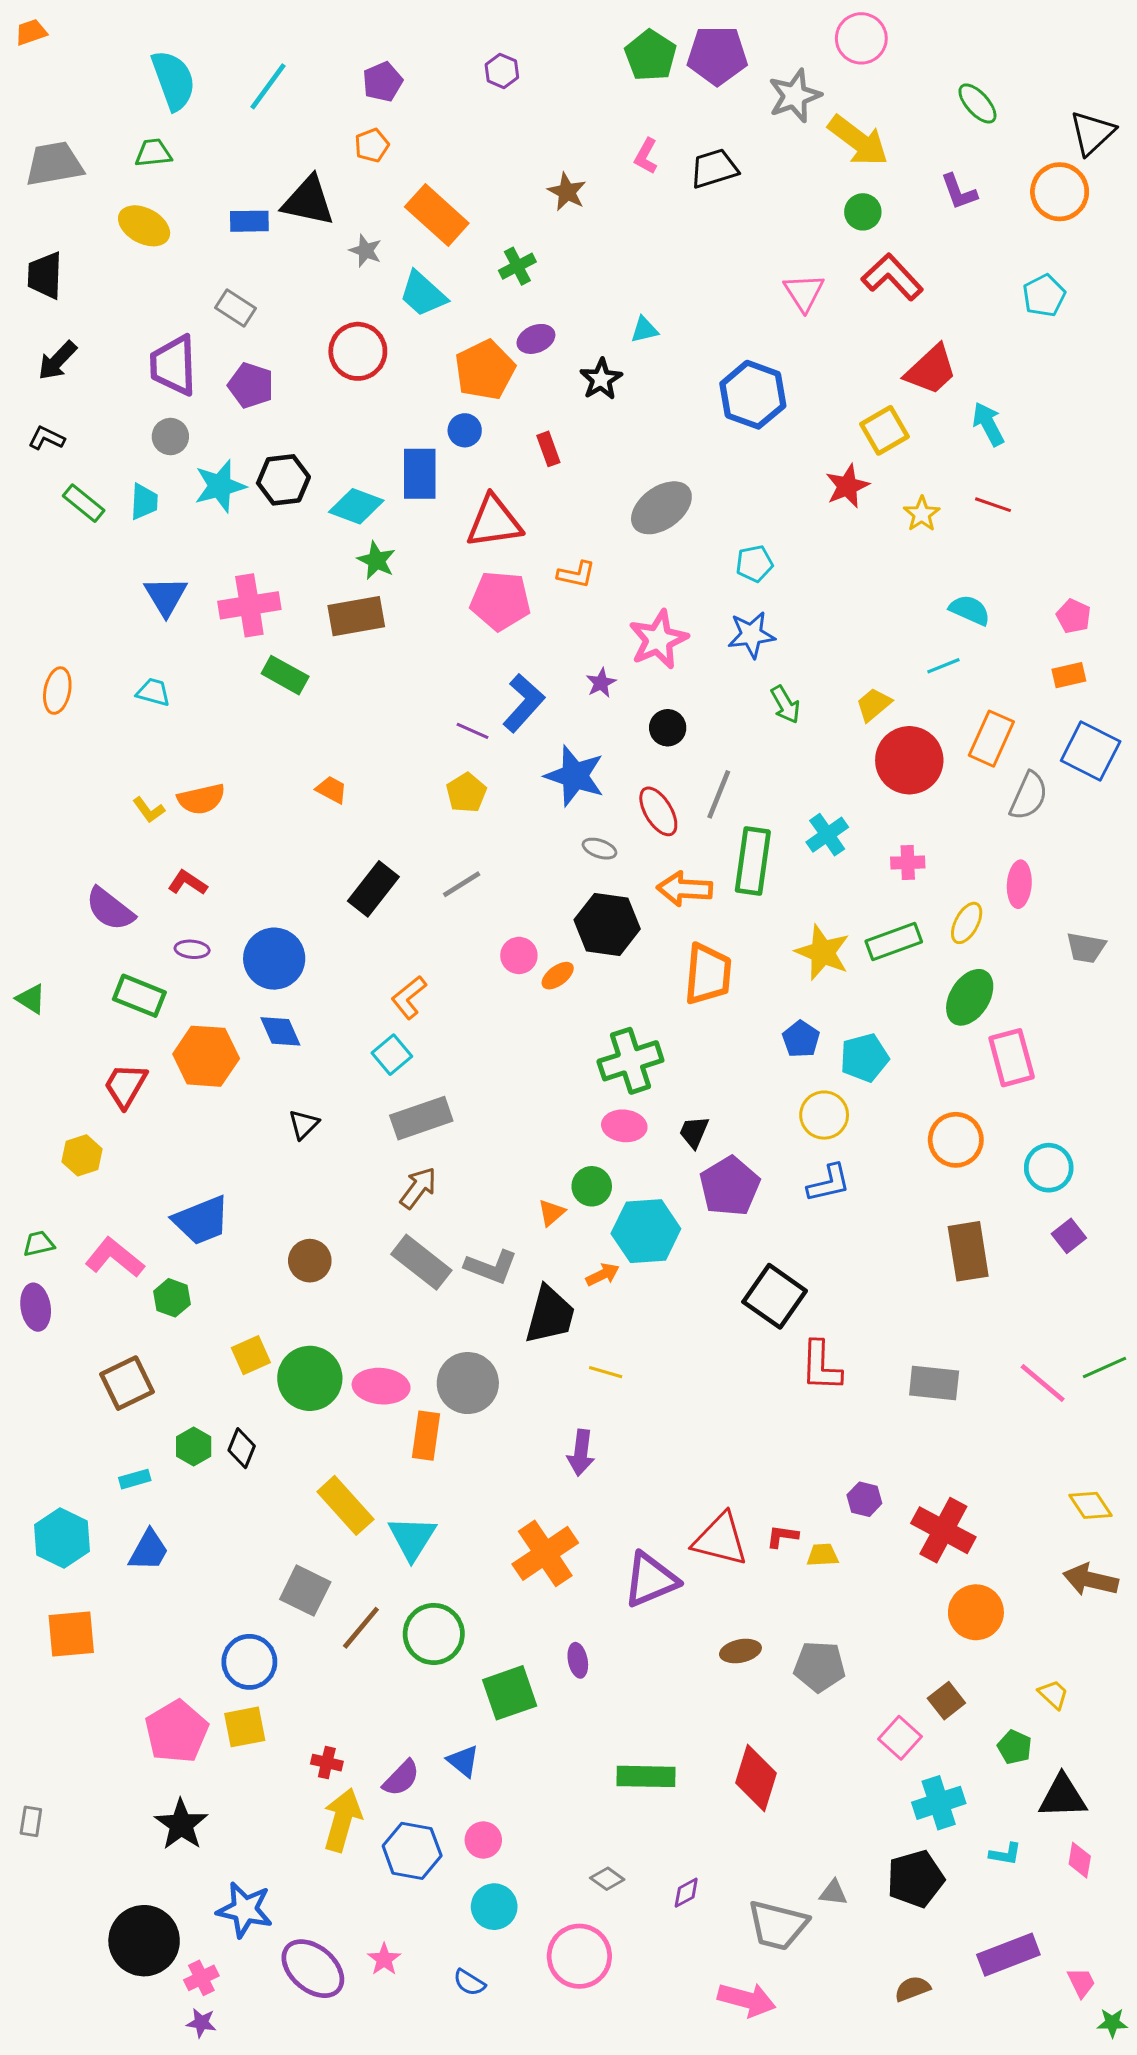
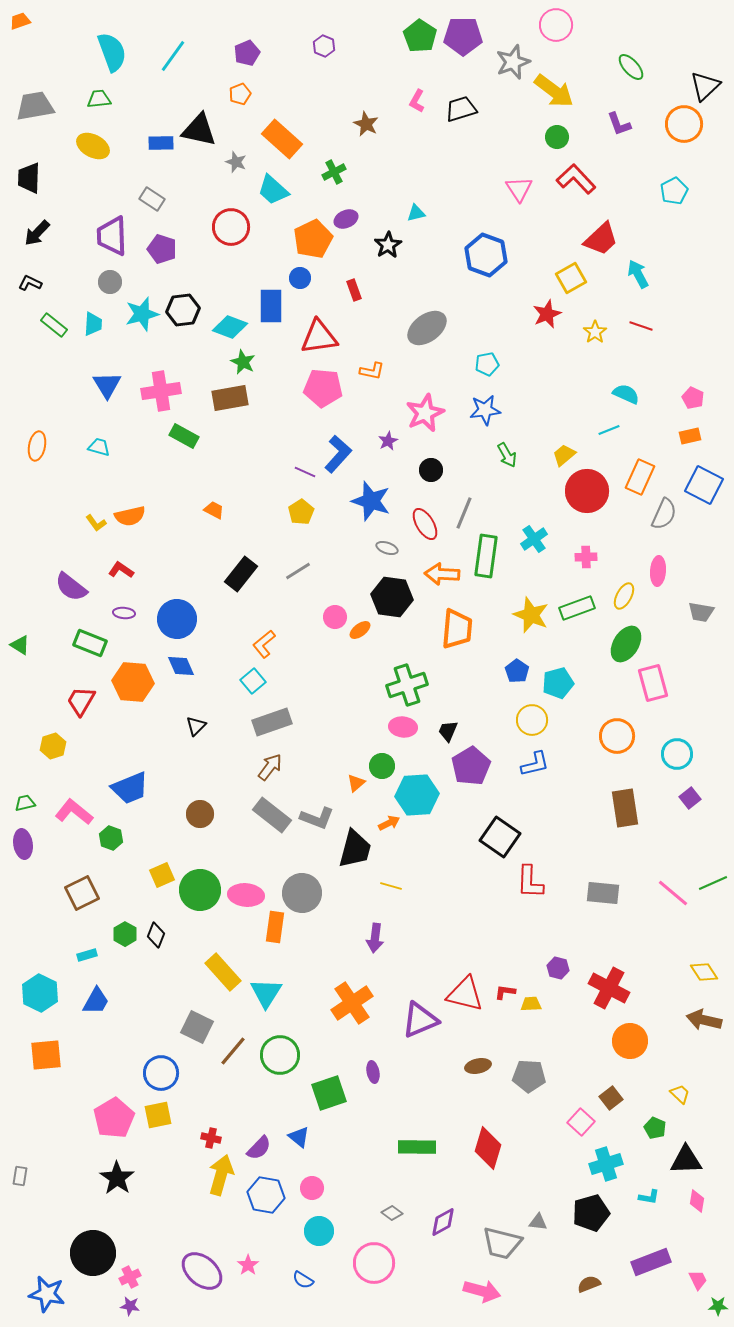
purple diamond: (686, 1893) -> (443, 1222), size x1.4
blue star: (245, 1910) -> (47, 1294), moved

